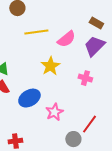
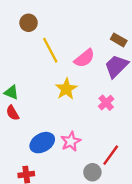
yellow line: (36, 32) -> (50, 50), turned 70
pink cross: (85, 78) -> (106, 103), turned 32
blue ellipse: (29, 98) -> (42, 143), moved

